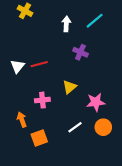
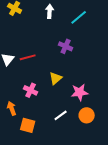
white arrow: (66, 24) -> (50, 11), moved
pink cross: (42, 100) -> (31, 90), turned 32
orange square: (39, 138) -> (28, 125), turned 35

